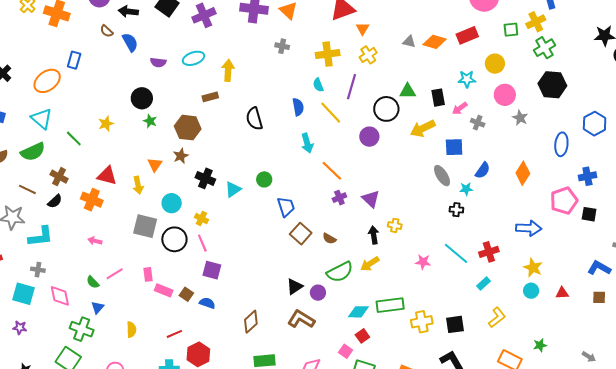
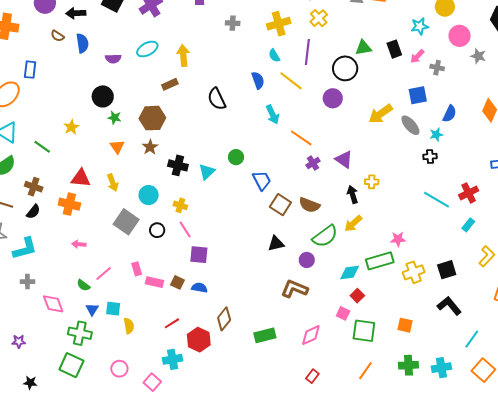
blue semicircle: (130, 42) -> (82, 43), turned 30
yellow arrow: (423, 128) -> (381, 114), moved
orange triangle: (155, 165) -> (117, 147), moved
gray square: (145, 226) -> (126, 222), turned 30
black circle: (174, 239) -> (157, 230), size x0.6
brown semicircle: (329, 239) -> (309, 205), size x1.5
pink star: (423, 262) -> (398, 239), moved
black triangle: (295, 287) -> (276, 244), moved, turned 30
cyan square: (24, 294) -> (113, 309), moved, size x0.7
brown diamond: (251, 322) -> (224, 319), moved

